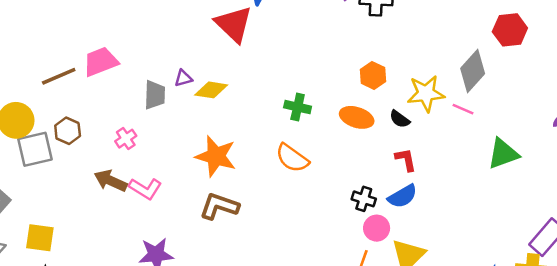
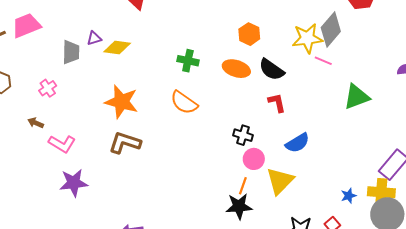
yellow star: (426, 93) -> (307, 38), moved
black semicircle: (400, 119) -> (272, 70), size x1.5
brown arrow: (111, 181) -> (36, 123), size x0.6
pink L-shape: (145, 189) -> (62, 144), moved
blue semicircle: (403, 196) -> (297, 143), moved

